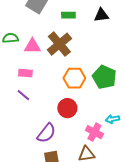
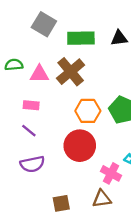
green rectangle: (68, 15) -> (81, 38), size x1.6
red circle: (67, 108) -> (80, 146), size x1.4
purple semicircle: (46, 133) -> (32, 164), moved, turned 40

